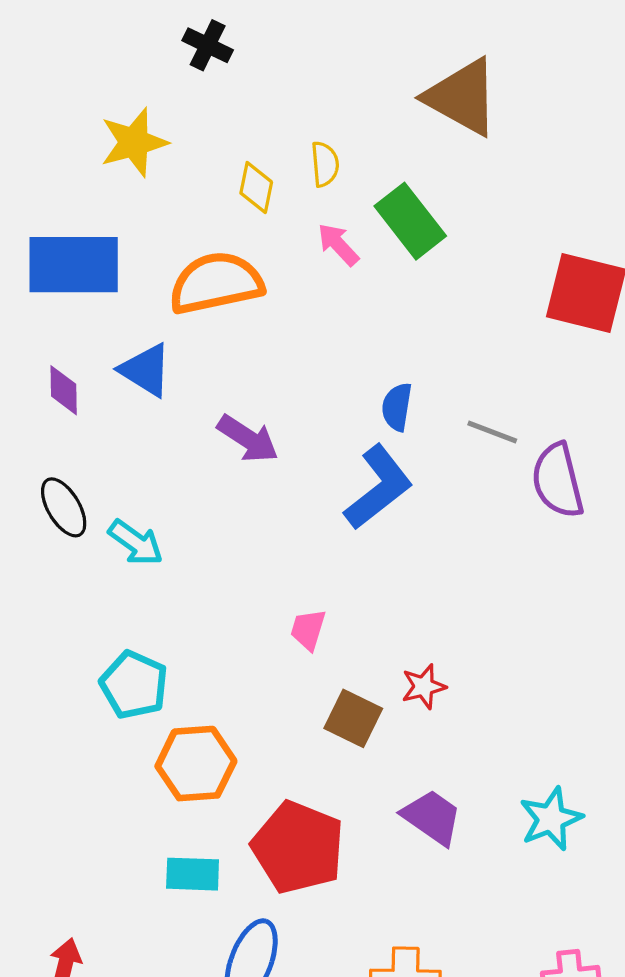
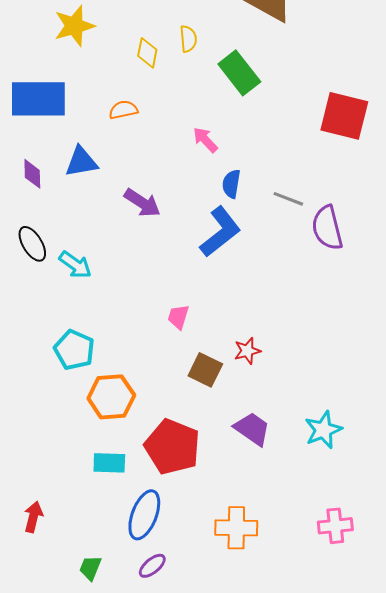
pink arrow: (338, 244) -> (205, 140), moved
orange semicircle: (216, 283) -> (123, 110), size x0.5
blue triangle: (146, 370) -> (81, 162), turned -42

